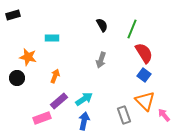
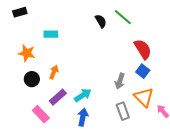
black rectangle: (13, 15) -> (20, 12), moved
green line: (132, 29) -> (123, 17), moved, turned -72
gray arrow: (101, 60) -> (120, 81), moved
black circle: (17, 78) -> (32, 79), moved
pink rectangle: (42, 118) -> (41, 114), turned 66

